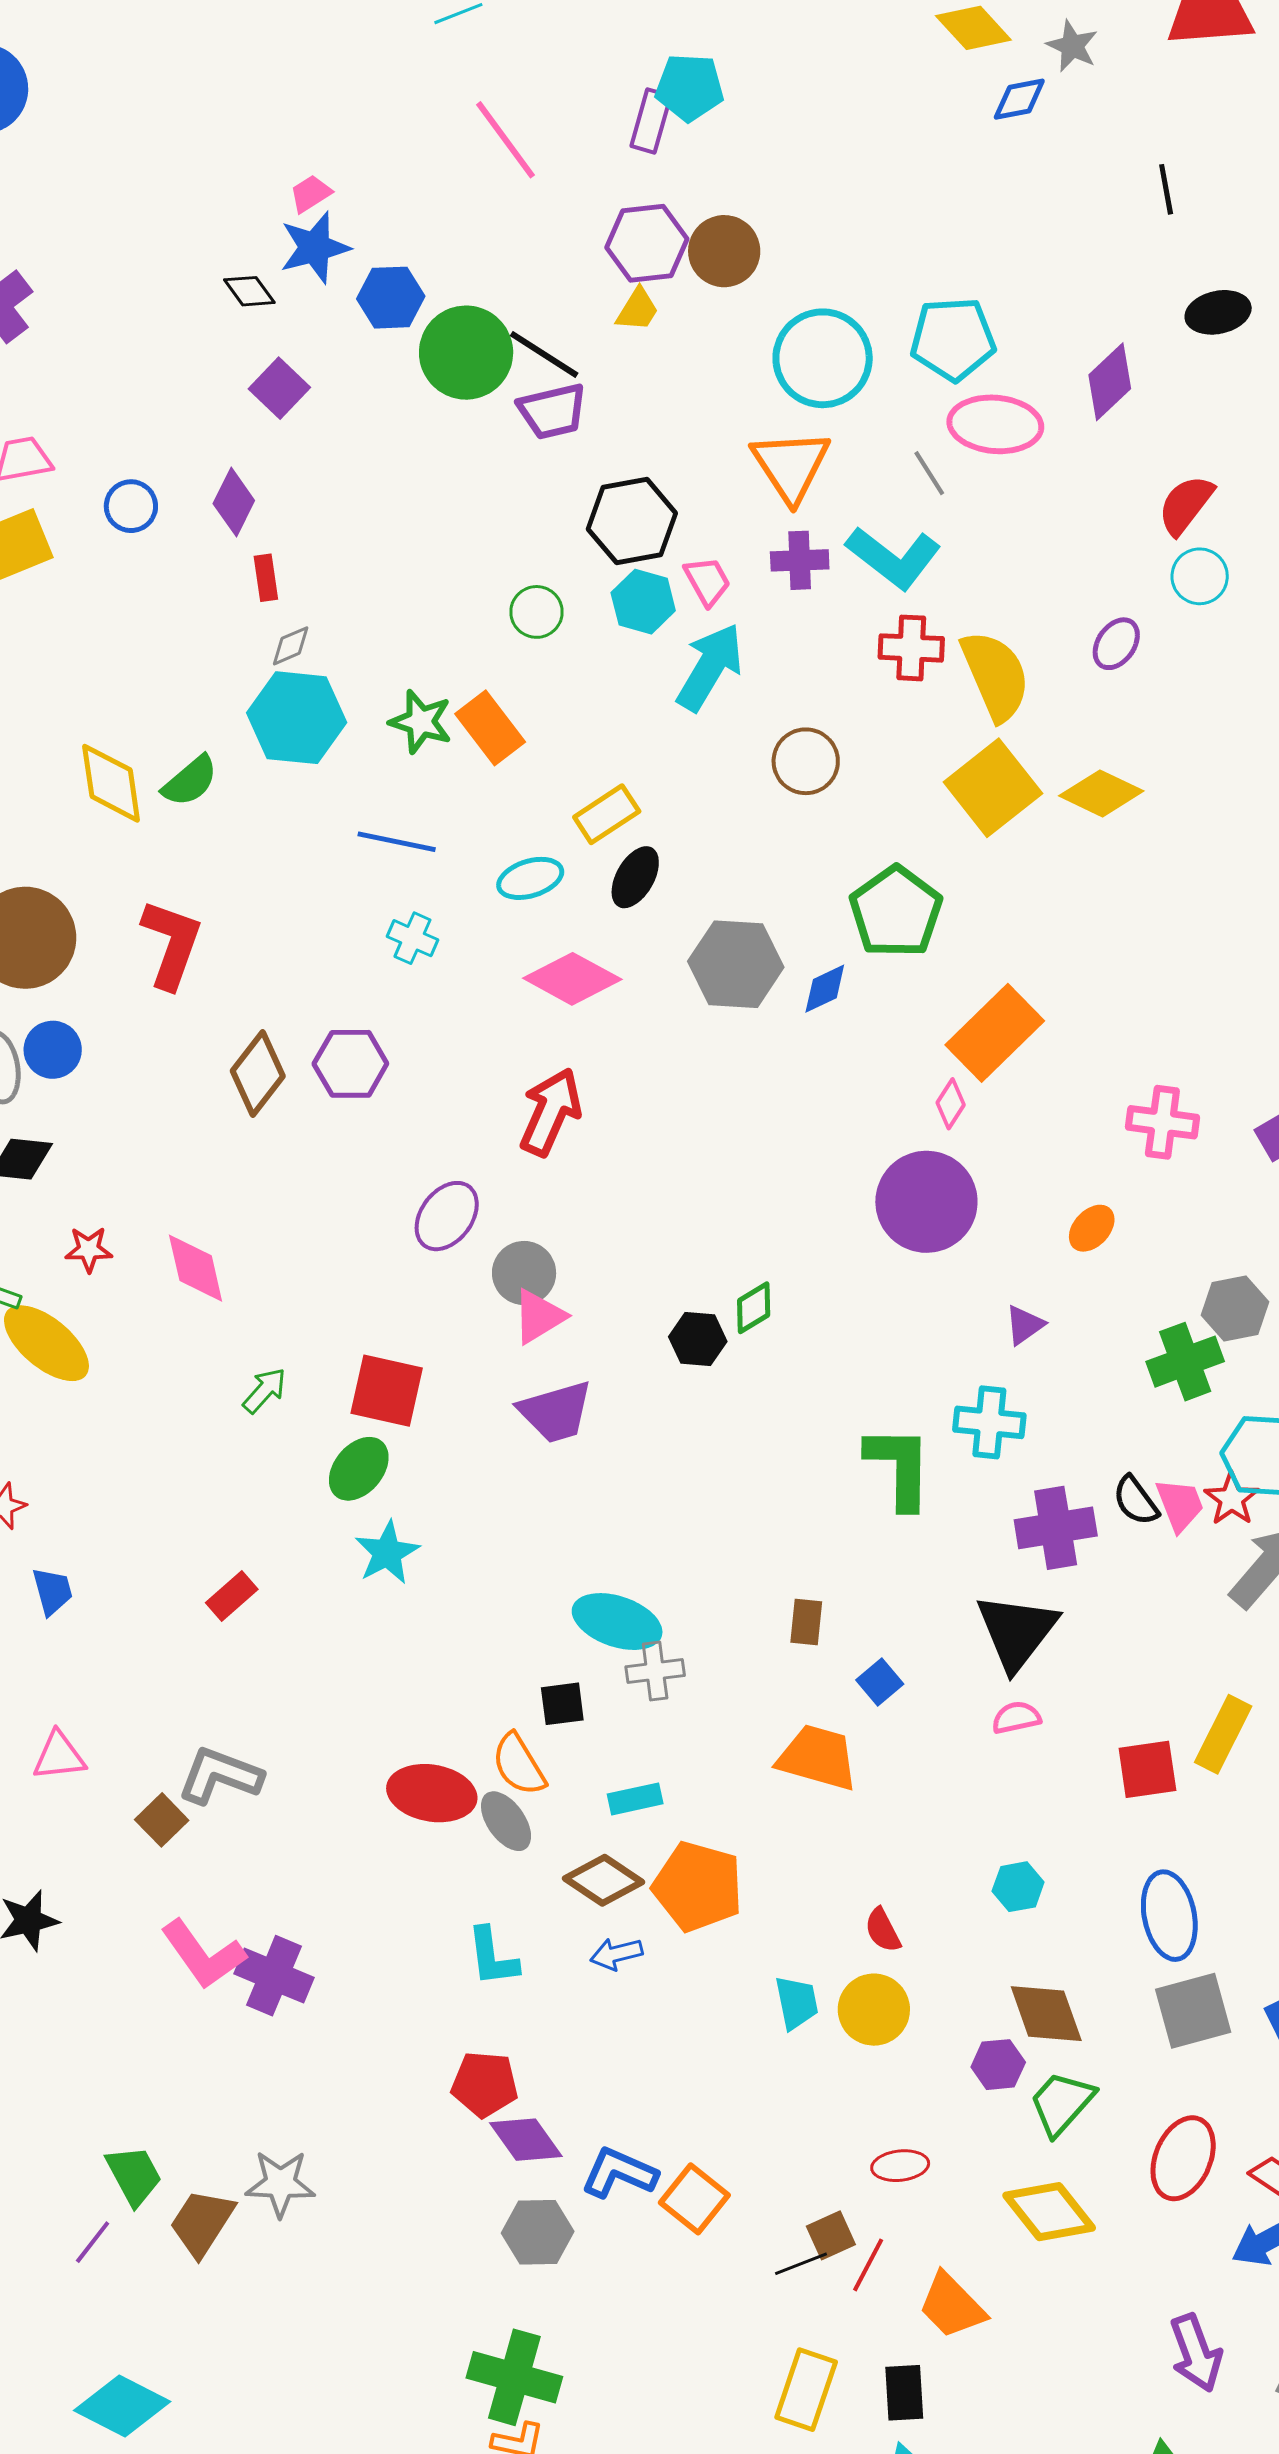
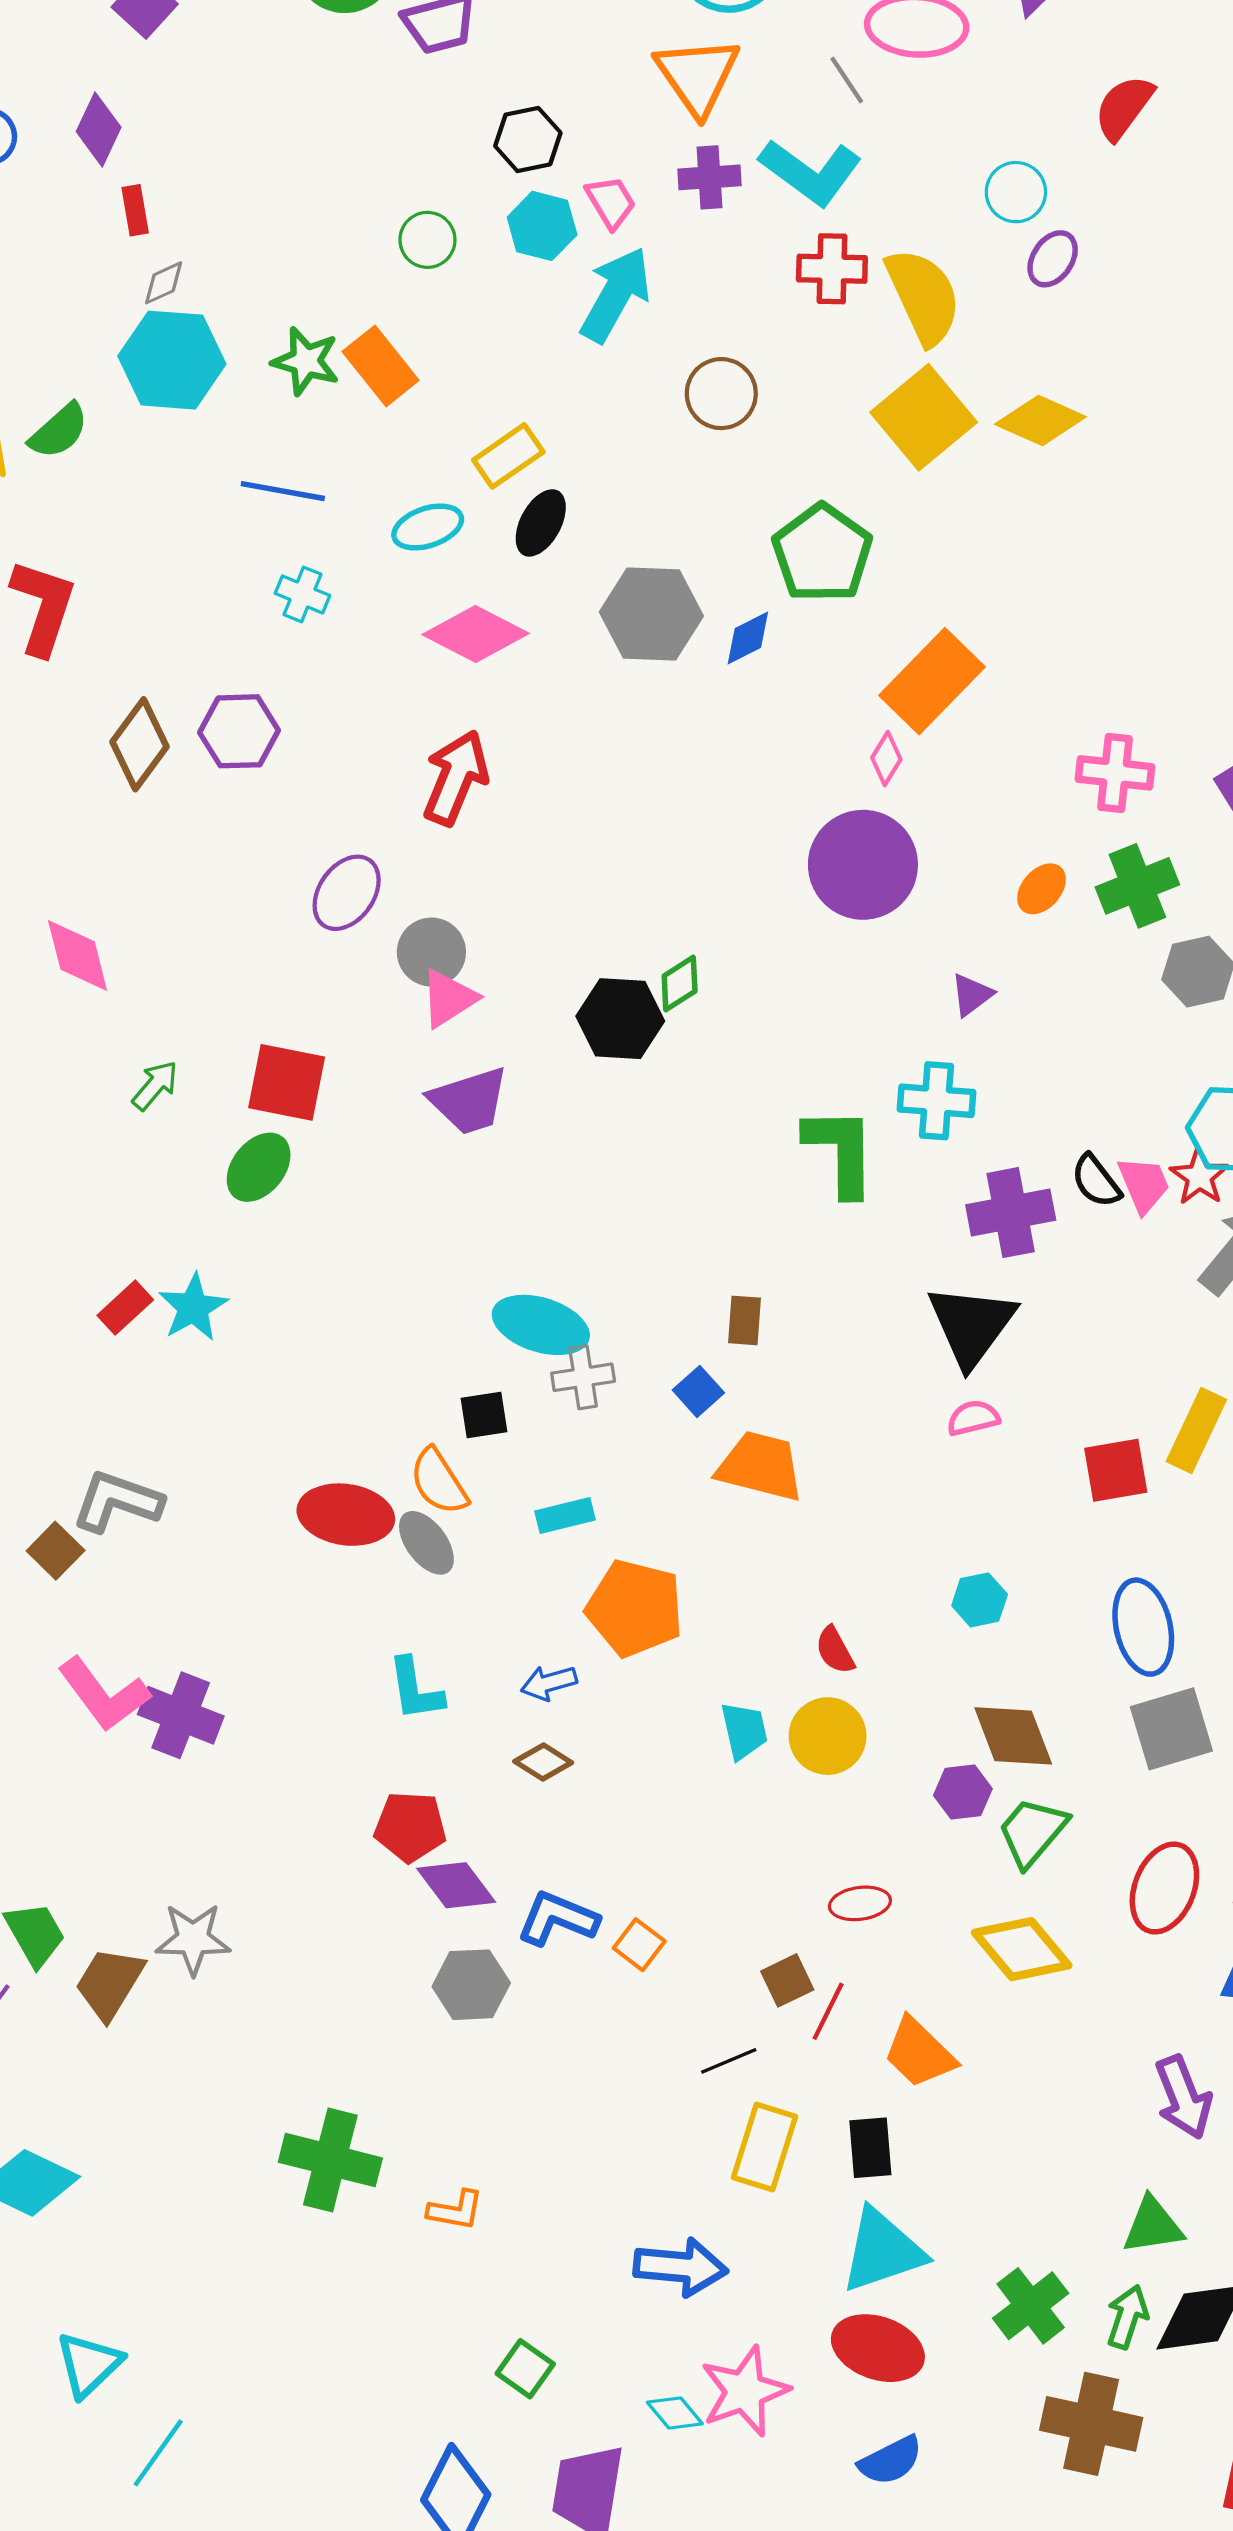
black hexagon: (632, 521) -> (528, 139), size x0.7
cyan circle: (1200, 576) -> (1016, 192), moved
black hexagon: (698, 1339) -> (620, 1019), size x1.4
green cross: (1185, 1362) -> (1137, 886), moved
cyan star: (387, 1553) -> (193, 1307), moved
blue square: (880, 1682) -> (698, 1391), moved
brown diamond: (603, 1880) -> (543, 1762), moved, size x0.7
orange square: (694, 2199) -> (639, 1945), size x0.7
black line: (801, 2264) -> (729, 2061), moved
green cross: (514, 2377) -> (330, 2160), moved

